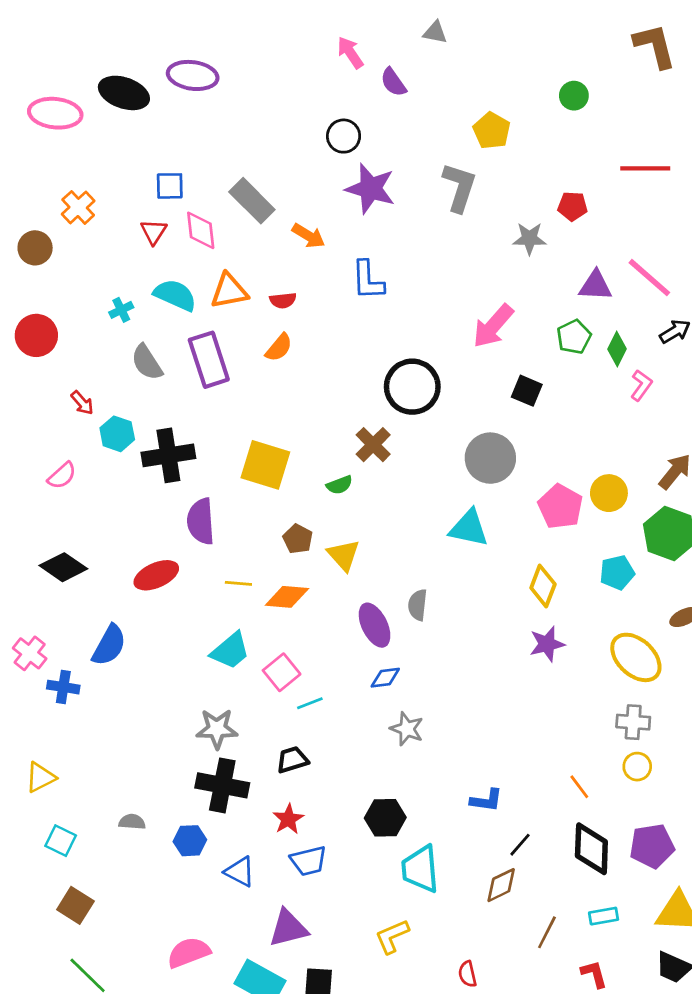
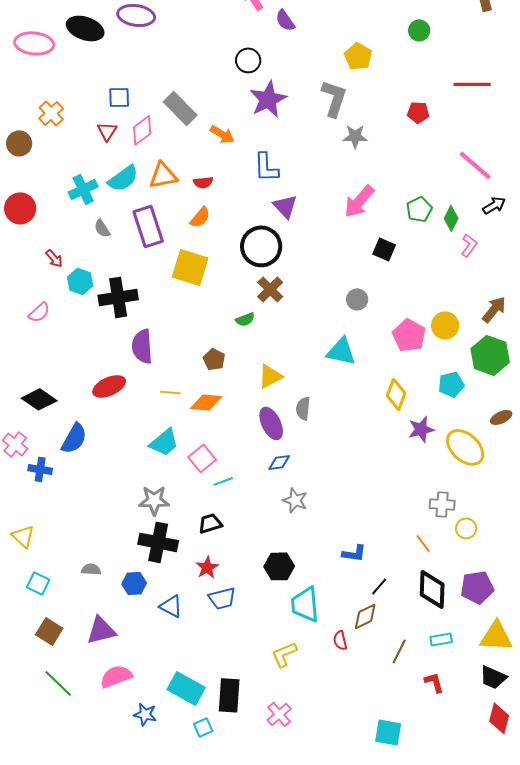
purple star: (370, 189) -> (268, 99), turned 30
pink diamond: (201, 230) -> (142, 130), turned 60
gray star: (529, 238) -> (355, 136), moved
purple triangle: (595, 286) -> (285, 206), moved, turned 44
cyan semicircle: (175, 295) -> (123, 178), turned 120
cyan cross: (121, 310) -> (83, 189), size x1.6
gray semicircle: (147, 362) -> (102, 228), size x0.7
black circle: (412, 387) -> (261, 246), moved
gray circle: (490, 458) -> (357, 299), size x0.6
yellow square: (265, 465) -> (190, 267), moved
yellow triangle: (344, 555) -> (270, 376), moved, turned 44
black diamond: (63, 567) -> (39, 399), moved
purple star: (547, 644) -> (421, 429), moved
gray cross: (633, 722) -> (442, 504), moved
yellow triangle: (40, 777) -> (23, 536), turned -50
purple triangle: (288, 928) -> (101, 630), moved
pink semicircle: (189, 952) -> (116, 676), moved
red semicircle: (467, 974) -> (340, 640), moved

